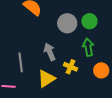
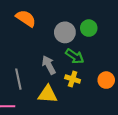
green arrow: (88, 47) -> (75, 56), moved, turned 138
yellow triangle: (46, 79) -> (48, 94), turned 42

